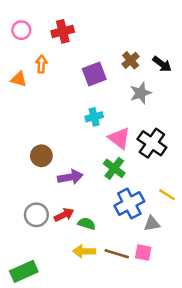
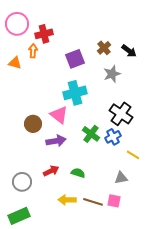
pink circle: (21, 30) -> (17, 24), size x1.5
red cross: (63, 31) -> (44, 34), moved
cyan cross: (94, 117) -> (75, 93), size x1.6
pink triangle: (119, 138) -> (59, 115), moved
blue cross: (129, 204) -> (113, 137), moved, size x0.7
gray circle: (36, 215) -> (22, 182), moved
green semicircle: (87, 224) -> (78, 173), moved

